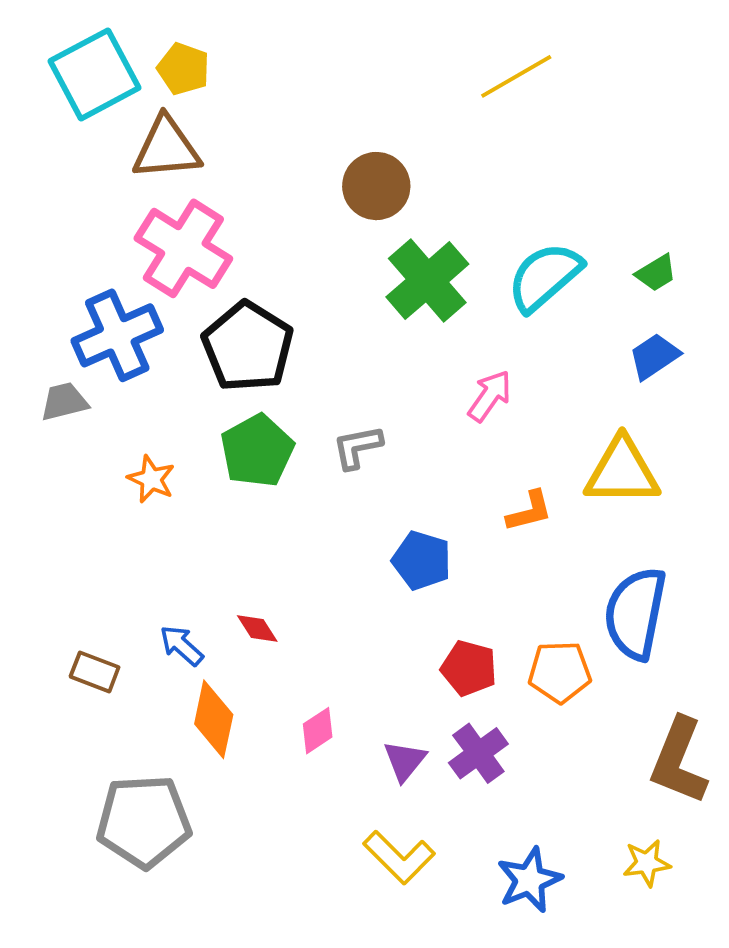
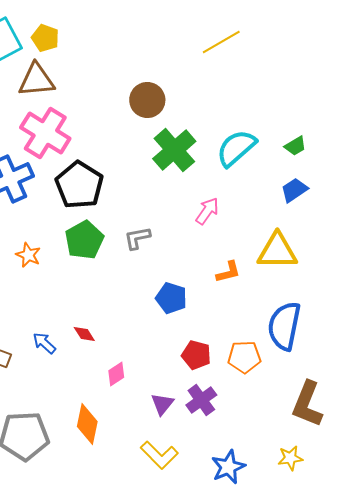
orange diamond: (214, 719) -> (87, 424), moved
pink diamond: (318, 731) -> (116, 374), moved

